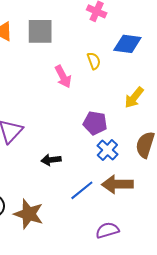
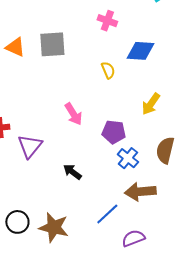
pink arrow: (63, 77) -> (73, 114), moved
black arrow: (51, 160) -> (72, 172), turned 48
blue line: (82, 190) -> (107, 214), moved

